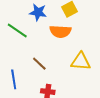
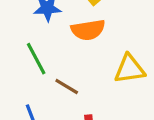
green line: (17, 30) -> (36, 59), moved, turned 40

